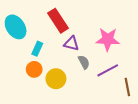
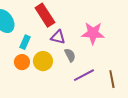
purple line: (108, 70) -> (84, 75), moved
yellow circle: (56, 79) -> (43, 61), moved

